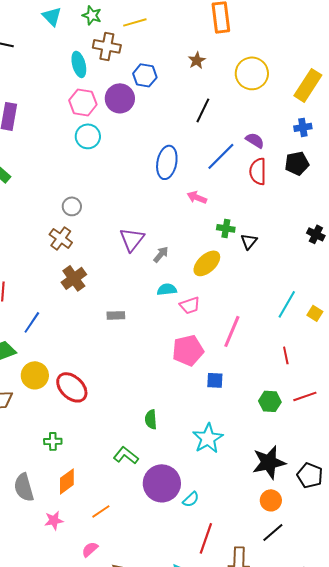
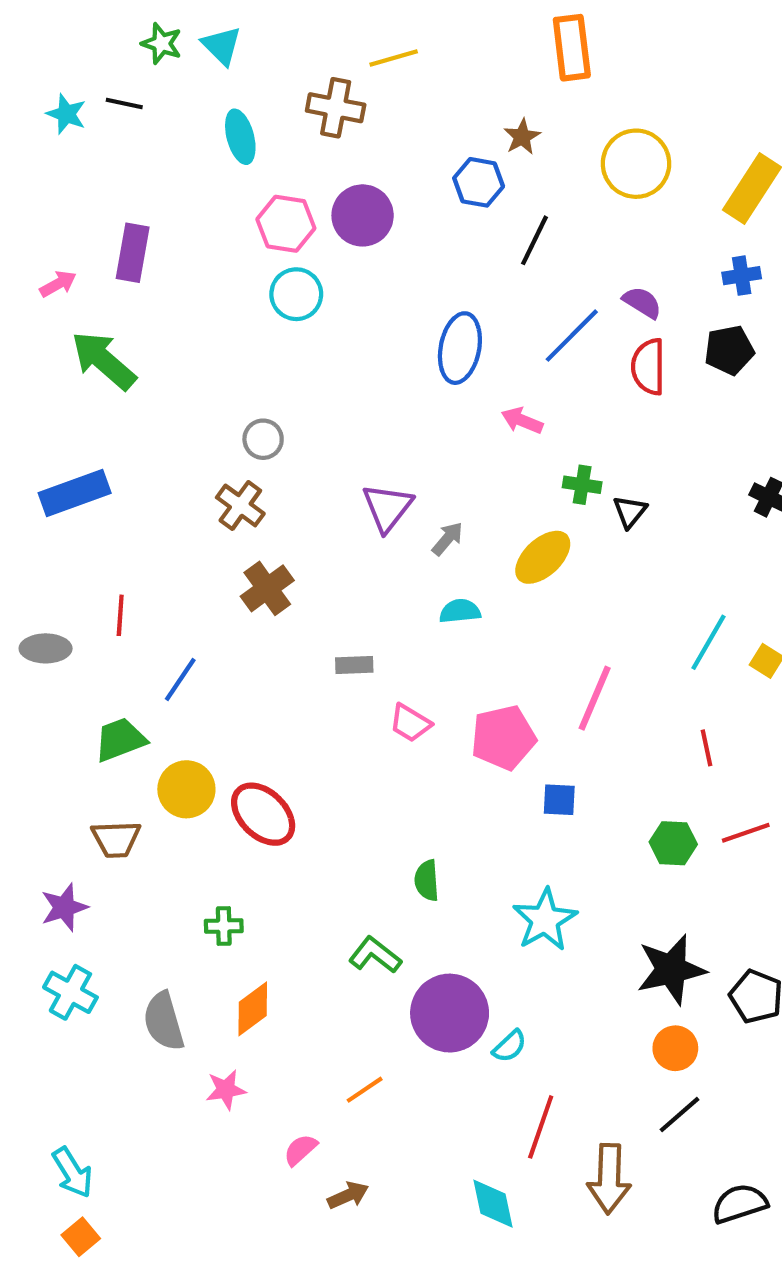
green star: (92, 15) -> (162, 44), moved
cyan ellipse: (79, 64) -> (240, 137), moved
blue hexagon: (145, 75) -> (479, 182), moved
pink trapezoid: (190, 305) -> (410, 723), moved, turned 50
orange line: (101, 511) -> (365, 1090), moved

